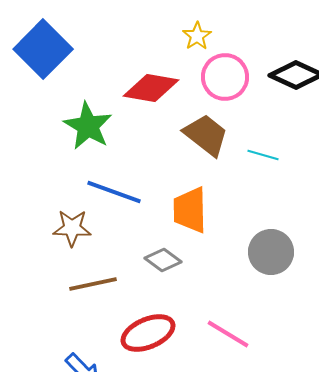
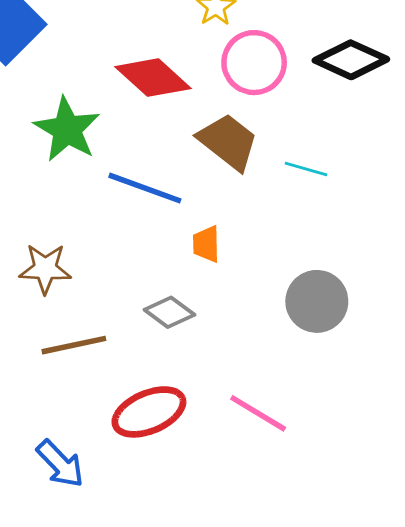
red diamond: (151, 88) -> (153, 78), turned 32
blue line: (114, 192) -> (145, 188), moved
orange trapezoid: (190, 210) -> (206, 244), size x0.6

